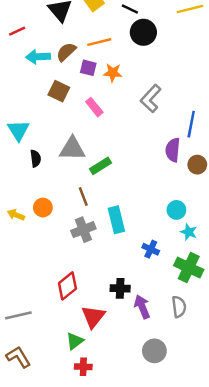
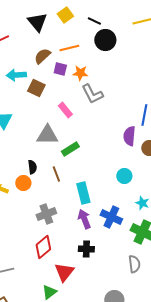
cyan arrow: (38, 57) -> (16, 75), moved
gray L-shape: (151, 98) -> (92, 94), moved, turned -70
pink rectangle: (94, 107) -> (65, 110), moved
black semicircle: (36, 158) -> (32, 167), moved
cyan circle: (176, 210) -> (124, 176), moved
gray cross: (83, 230) -> (46, 214), moved
blue cross: (151, 249) -> (111, 217), size x1.5
purple arrow: (142, 307) -> (84, 219), moved

